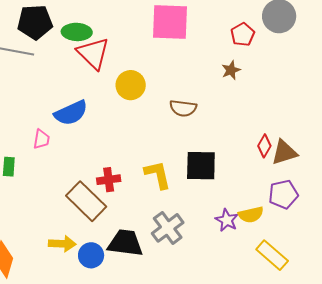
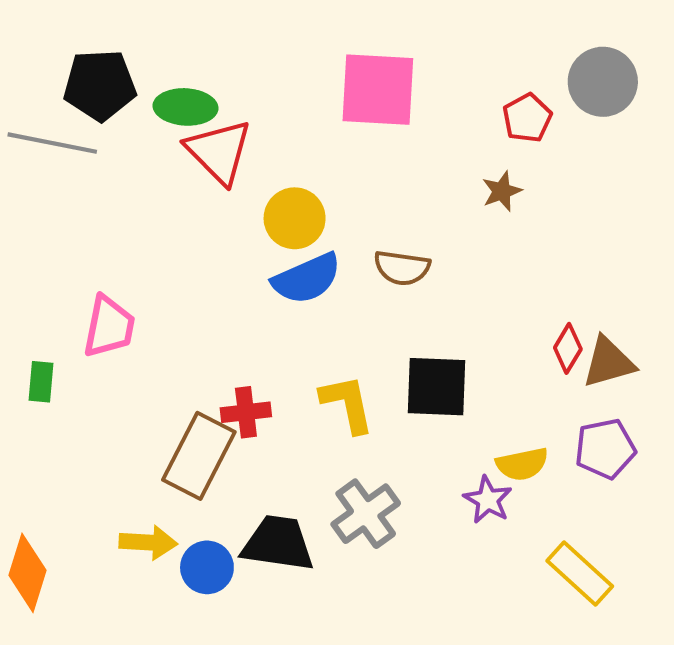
blue semicircle: (71, 113) -> (307, 279), moved
pink trapezoid: (41, 139) -> (109, 327), size x1.5
brown rectangle: (86, 201) -> (199, 456), turned 72
yellow semicircle: (251, 215) -> (522, 464), moved

